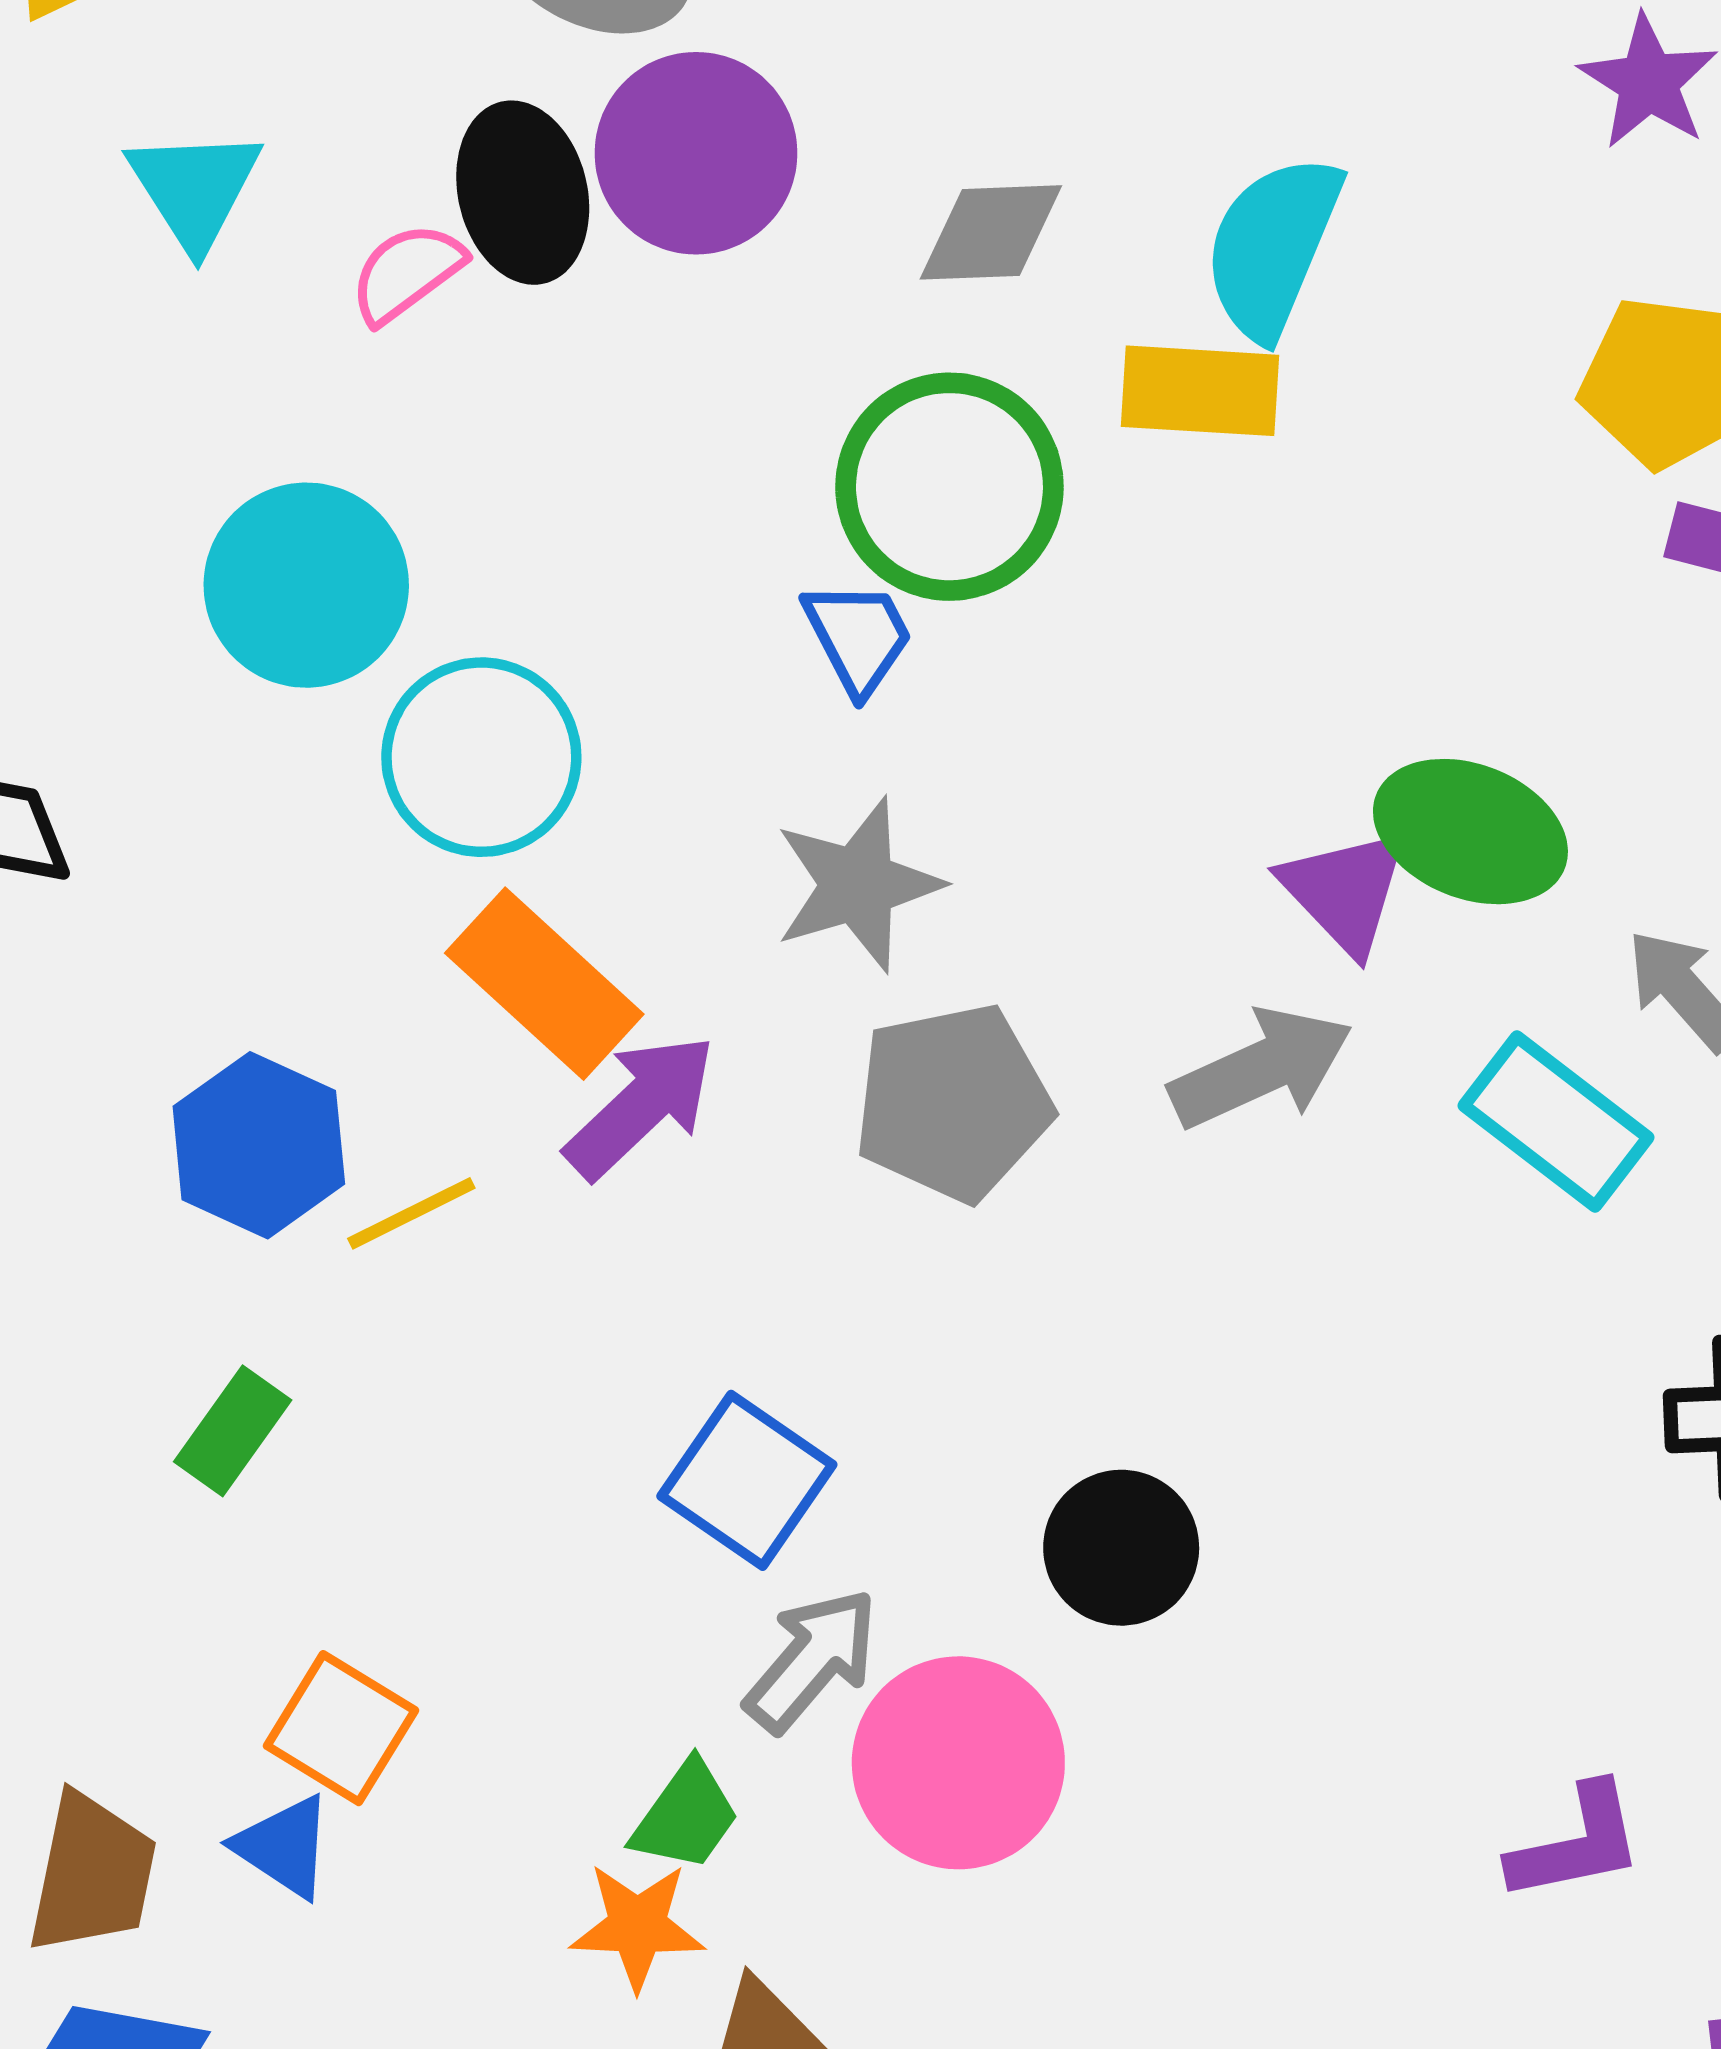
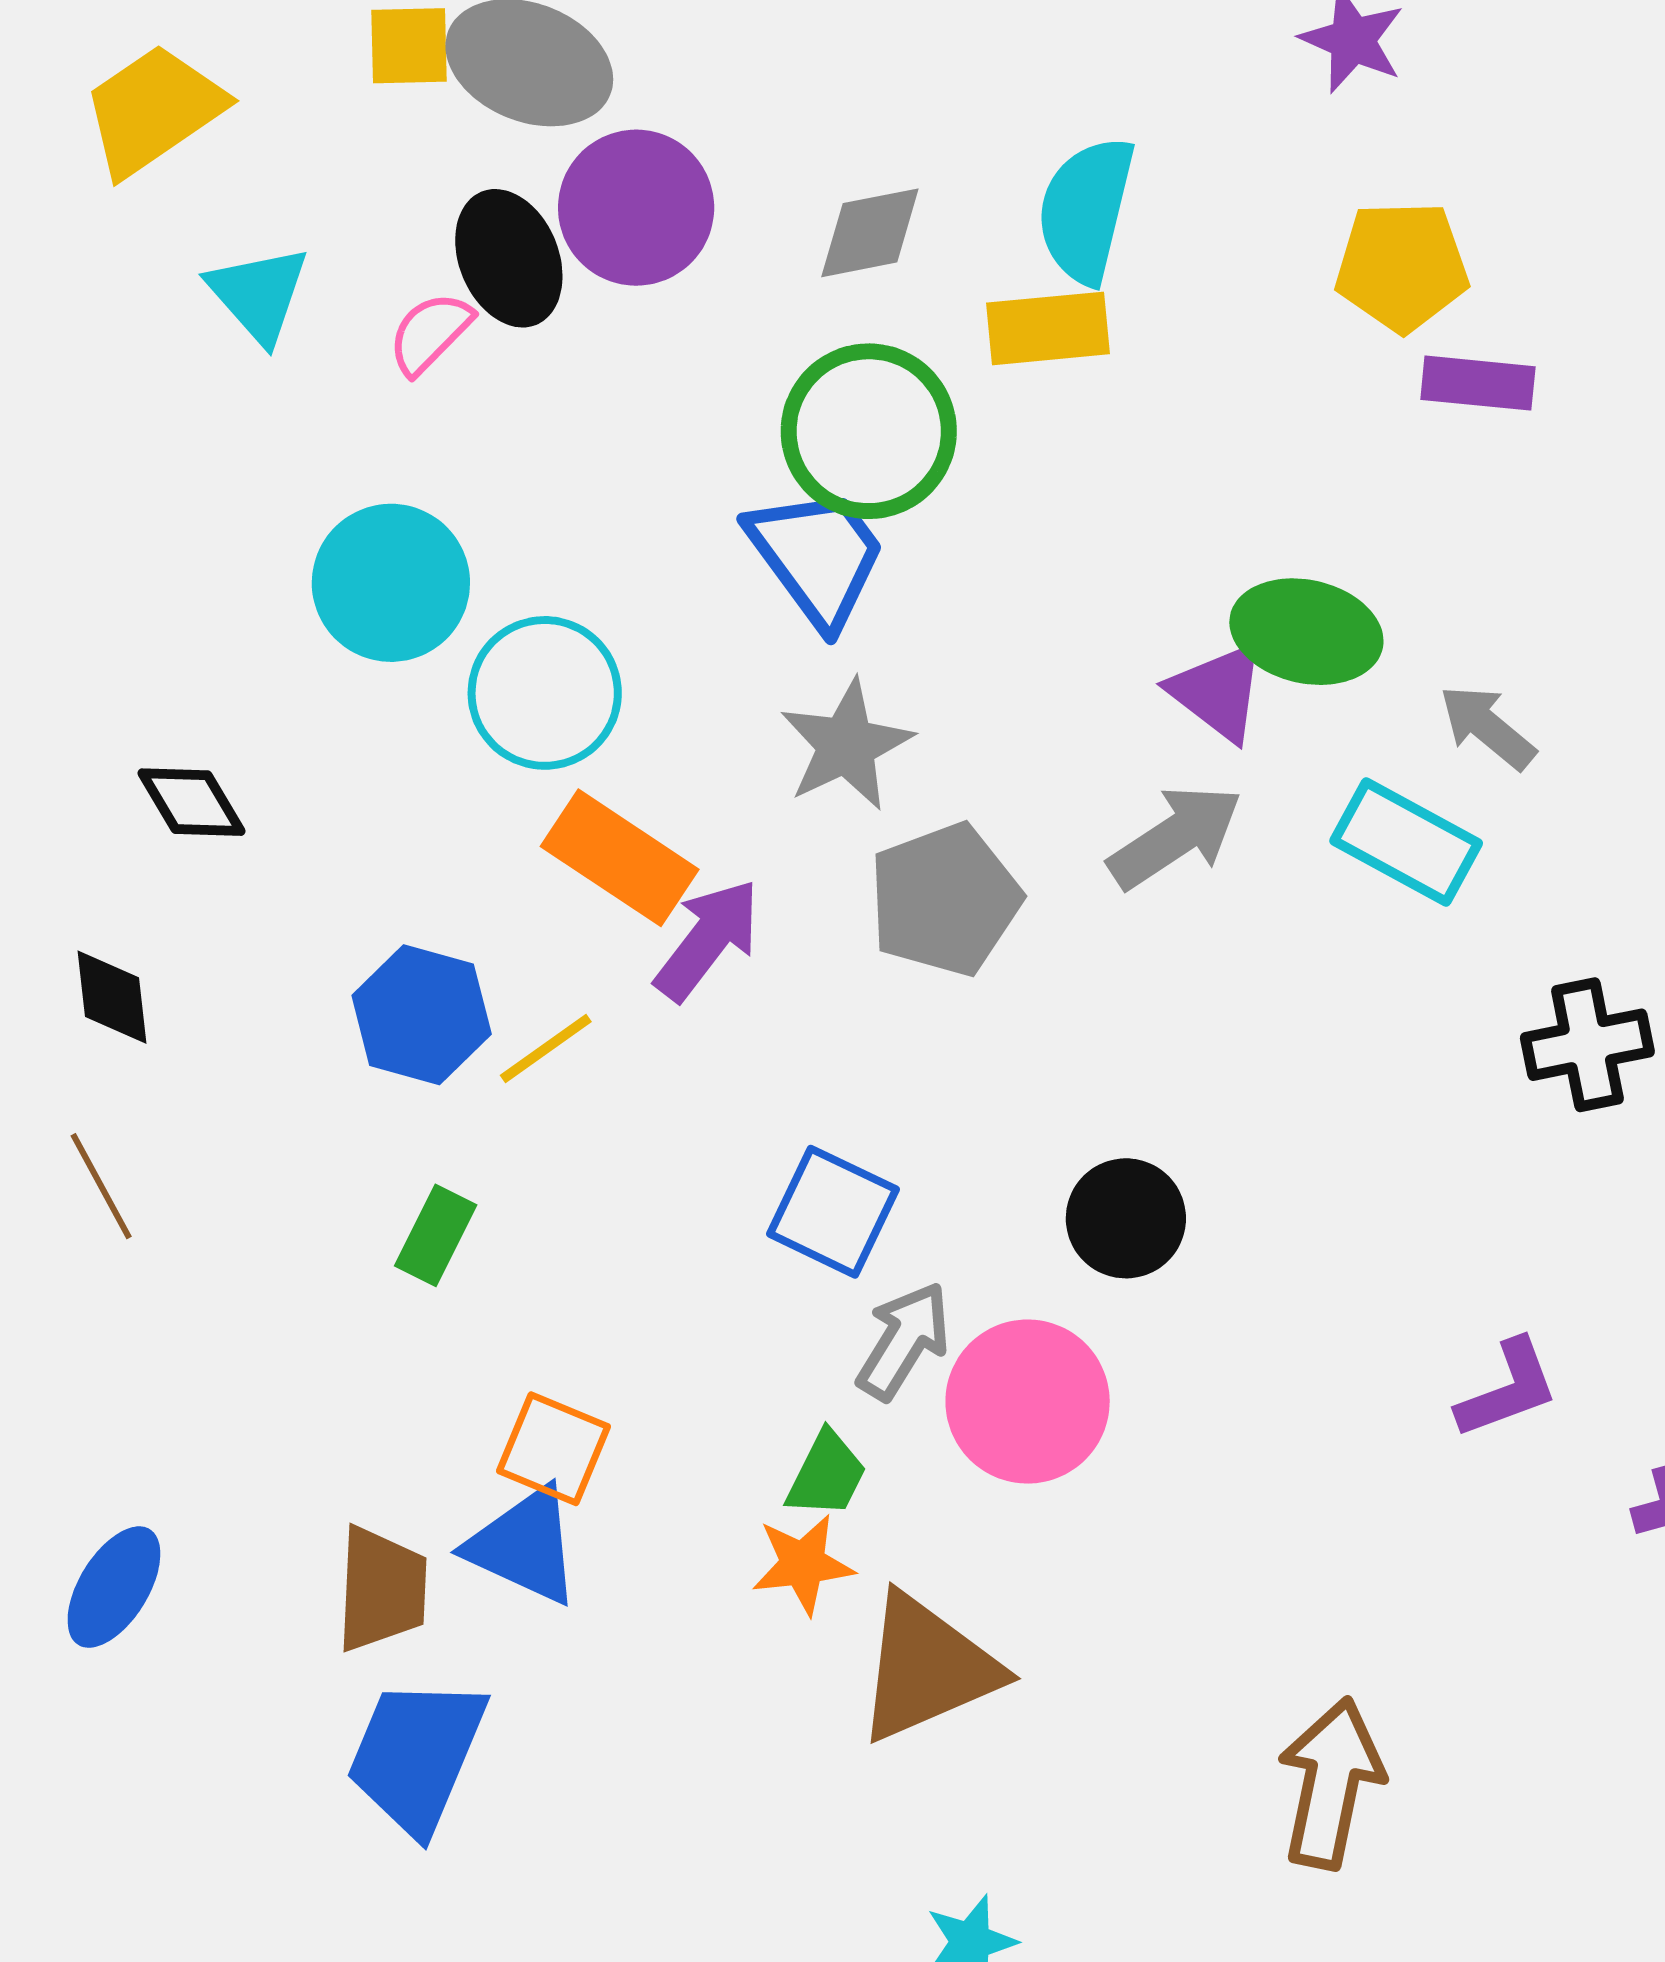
blue trapezoid: (858, 637) -> (817, 557), size x1.6
blue triangle: (284, 1847) -> (524, 1546), size x1.5

